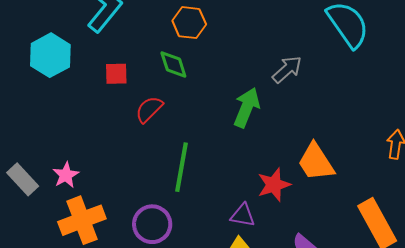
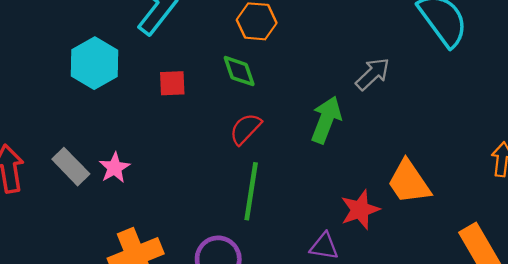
red semicircle: (149, 109) -> (245, 129), moved
pink star: (66, 175) -> (114, 168), moved
gray rectangle: (23, 179) -> (71, 167), moved

